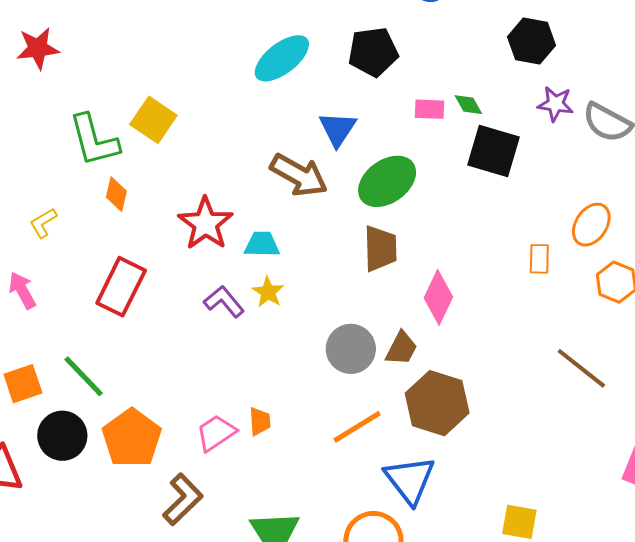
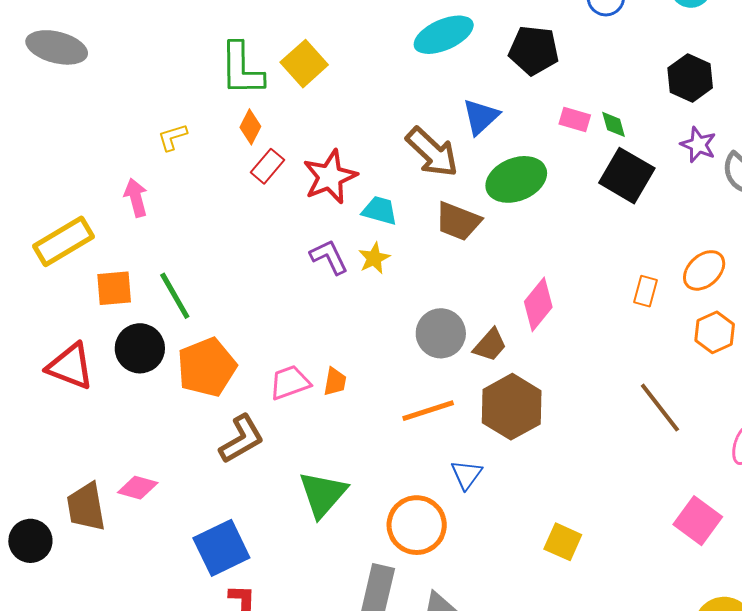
brown trapezoid: (380, 248) -> (458, 221), moved, turned 99
red rectangle: (121, 287) -> (268, 166), moved, size x0.6
blue triangle: (410, 480) -> (466, 475), size x0.6

